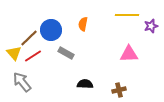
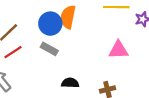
orange semicircle: (83, 24) -> (68, 17), size x1.5
blue circle: (51, 30) -> (50, 24), moved

